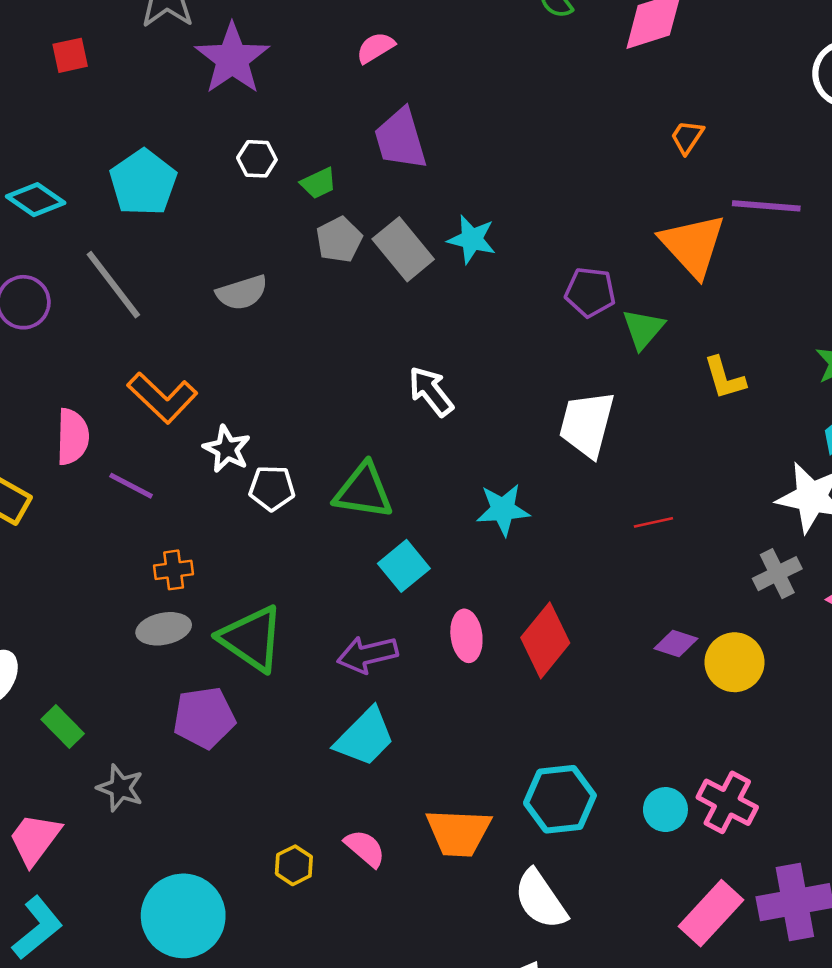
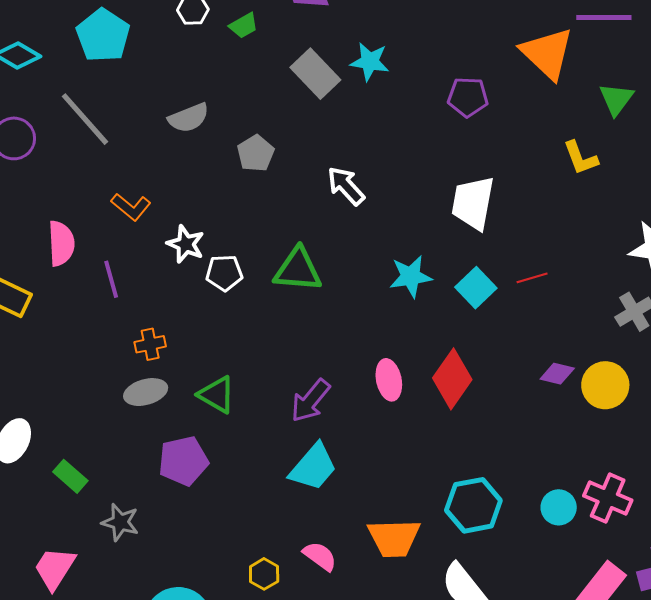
gray pentagon: (339, 240) -> (256, 153), moved
green triangle: (643, 329) -> (616, 99), moved
orange L-shape: (162, 398) -> (131, 207), size x0.7
purple line: (131, 486) -> (111, 279), turned 51
cyan square: (404, 566) -> (476, 288), moved
green triangle: (252, 639) -> (217, 395), size x0.7
purple arrow: (367, 654) -> (311, 401), turned -33

